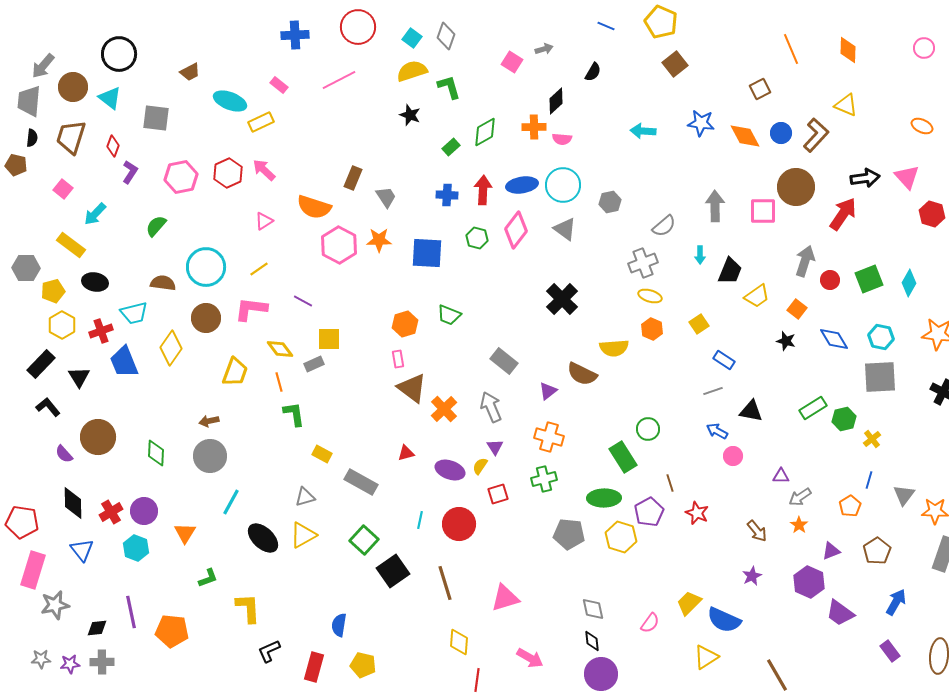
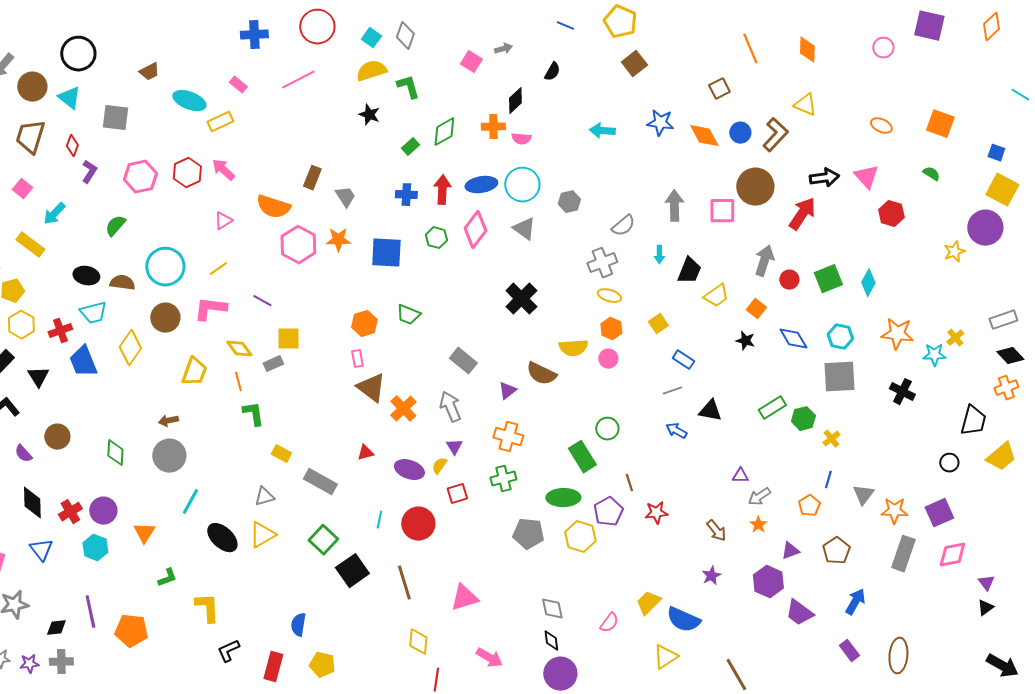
black ellipse: (95, 282) -> (86, 276), moved
brown circle: (98, 437) -> (57, 437), size x0.7
pink circle: (733, 456) -> (608, 359), moved
red star: (697, 513) -> (656, 513), turned -30

